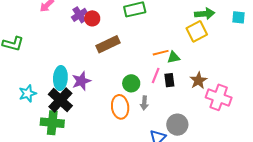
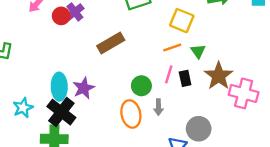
red circle: (92, 18) -> (61, 16), moved
yellow square: (197, 31) -> (182, 21), moved, turned -35
green triangle: (173, 57) -> (198, 51), moved, turned -48
brown star: (198, 81) -> (219, 76), size x1.4

